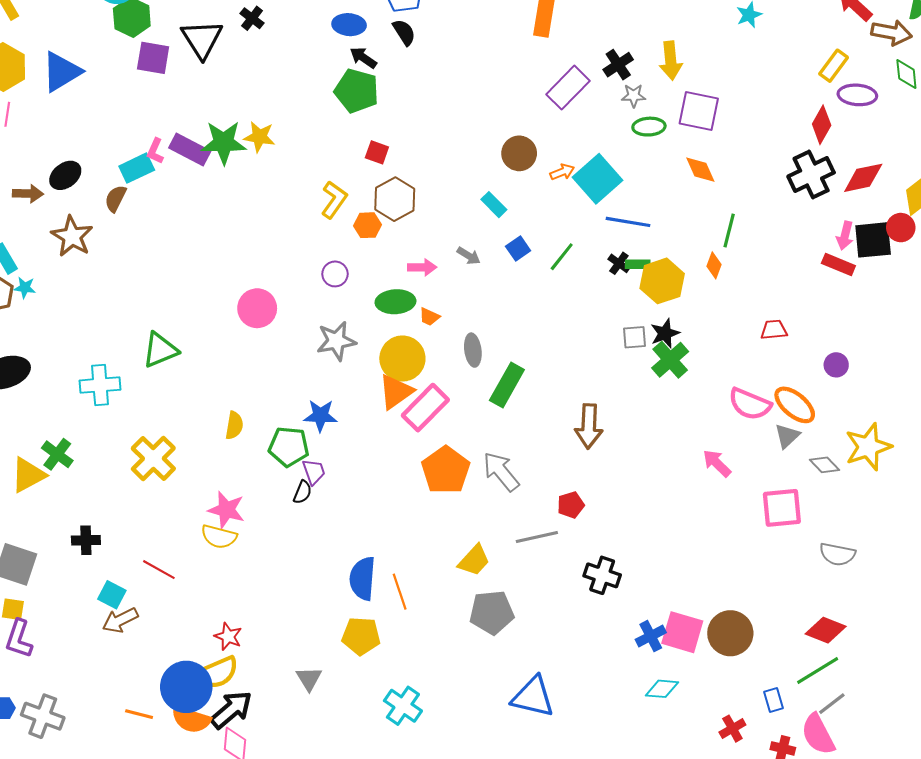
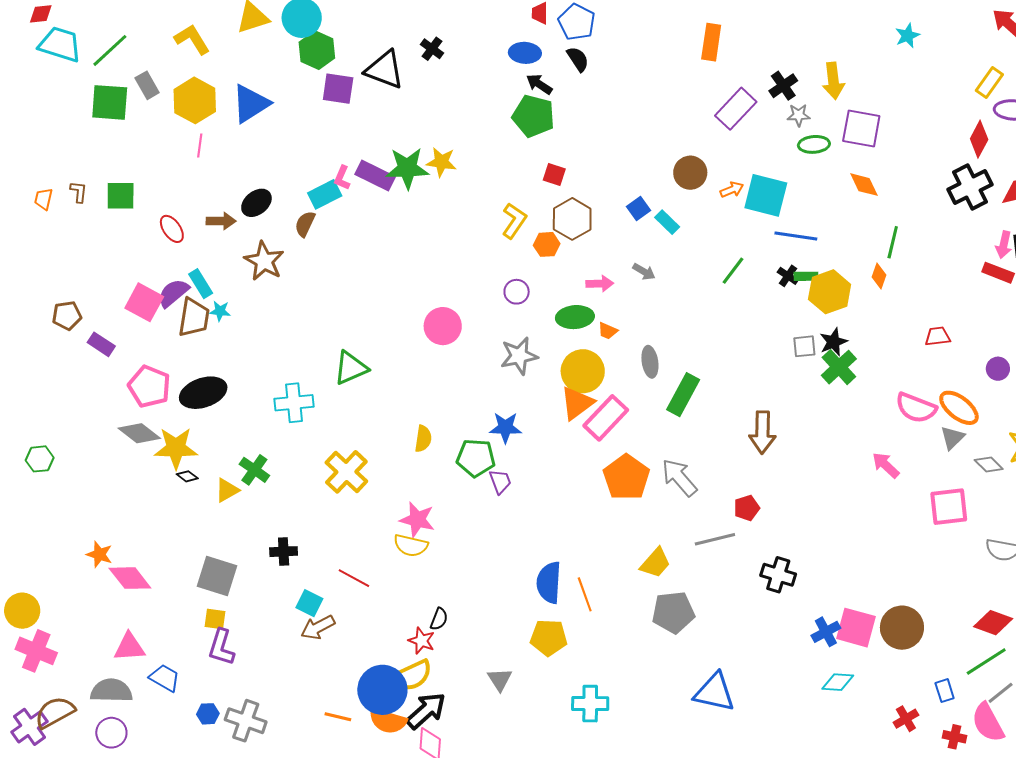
black triangle: (202, 39) -> (385, 70), turned -36
cyan square: (597, 179) -> (766, 195), turned -33
blue square: (518, 248) -> (638, 208), moved
yellow triangle: (28, 475) -> (227, 490), size x0.7
black semicircle: (302, 492) -> (439, 619), moved
cyan cross: (403, 706) -> (590, 704), turned -33

